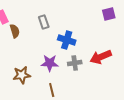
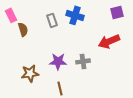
blue cross: (67, 40) -> (75, 15), moved
red arrow: (101, 57) -> (109, 41), moved

